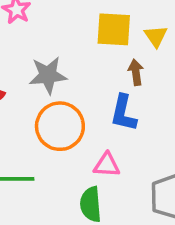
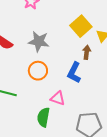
yellow square: (114, 29) -> (81, 26), turned 30
orange circle: (60, 126) -> (38, 71), size x0.7

